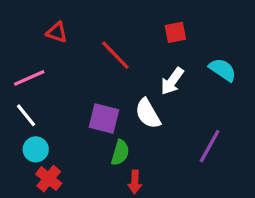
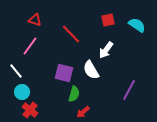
cyan semicircle: (223, 70) -> (137, 25), moved
pink line: (29, 78) -> (30, 46), moved, turned -30
red arrow: (135, 182) -> (83, 112), turned 48

